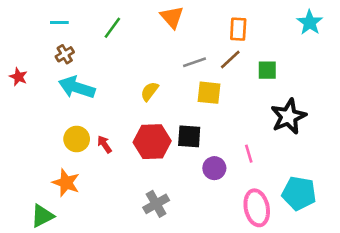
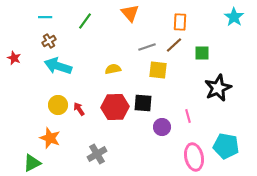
yellow semicircle: (149, 91) -> (113, 69), turned 42
gray cross: (156, 204) -> (97, 154), moved

